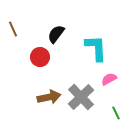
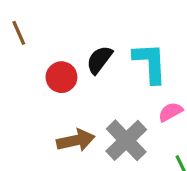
black semicircle: (56, 34) -> (99, 60), moved

